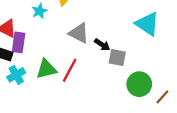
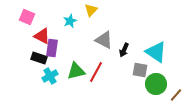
cyan triangle: (147, 24) -> (156, 52), moved
black arrow: (102, 45) -> (124, 50), turned 80
gray square: (117, 57) -> (140, 70), moved

